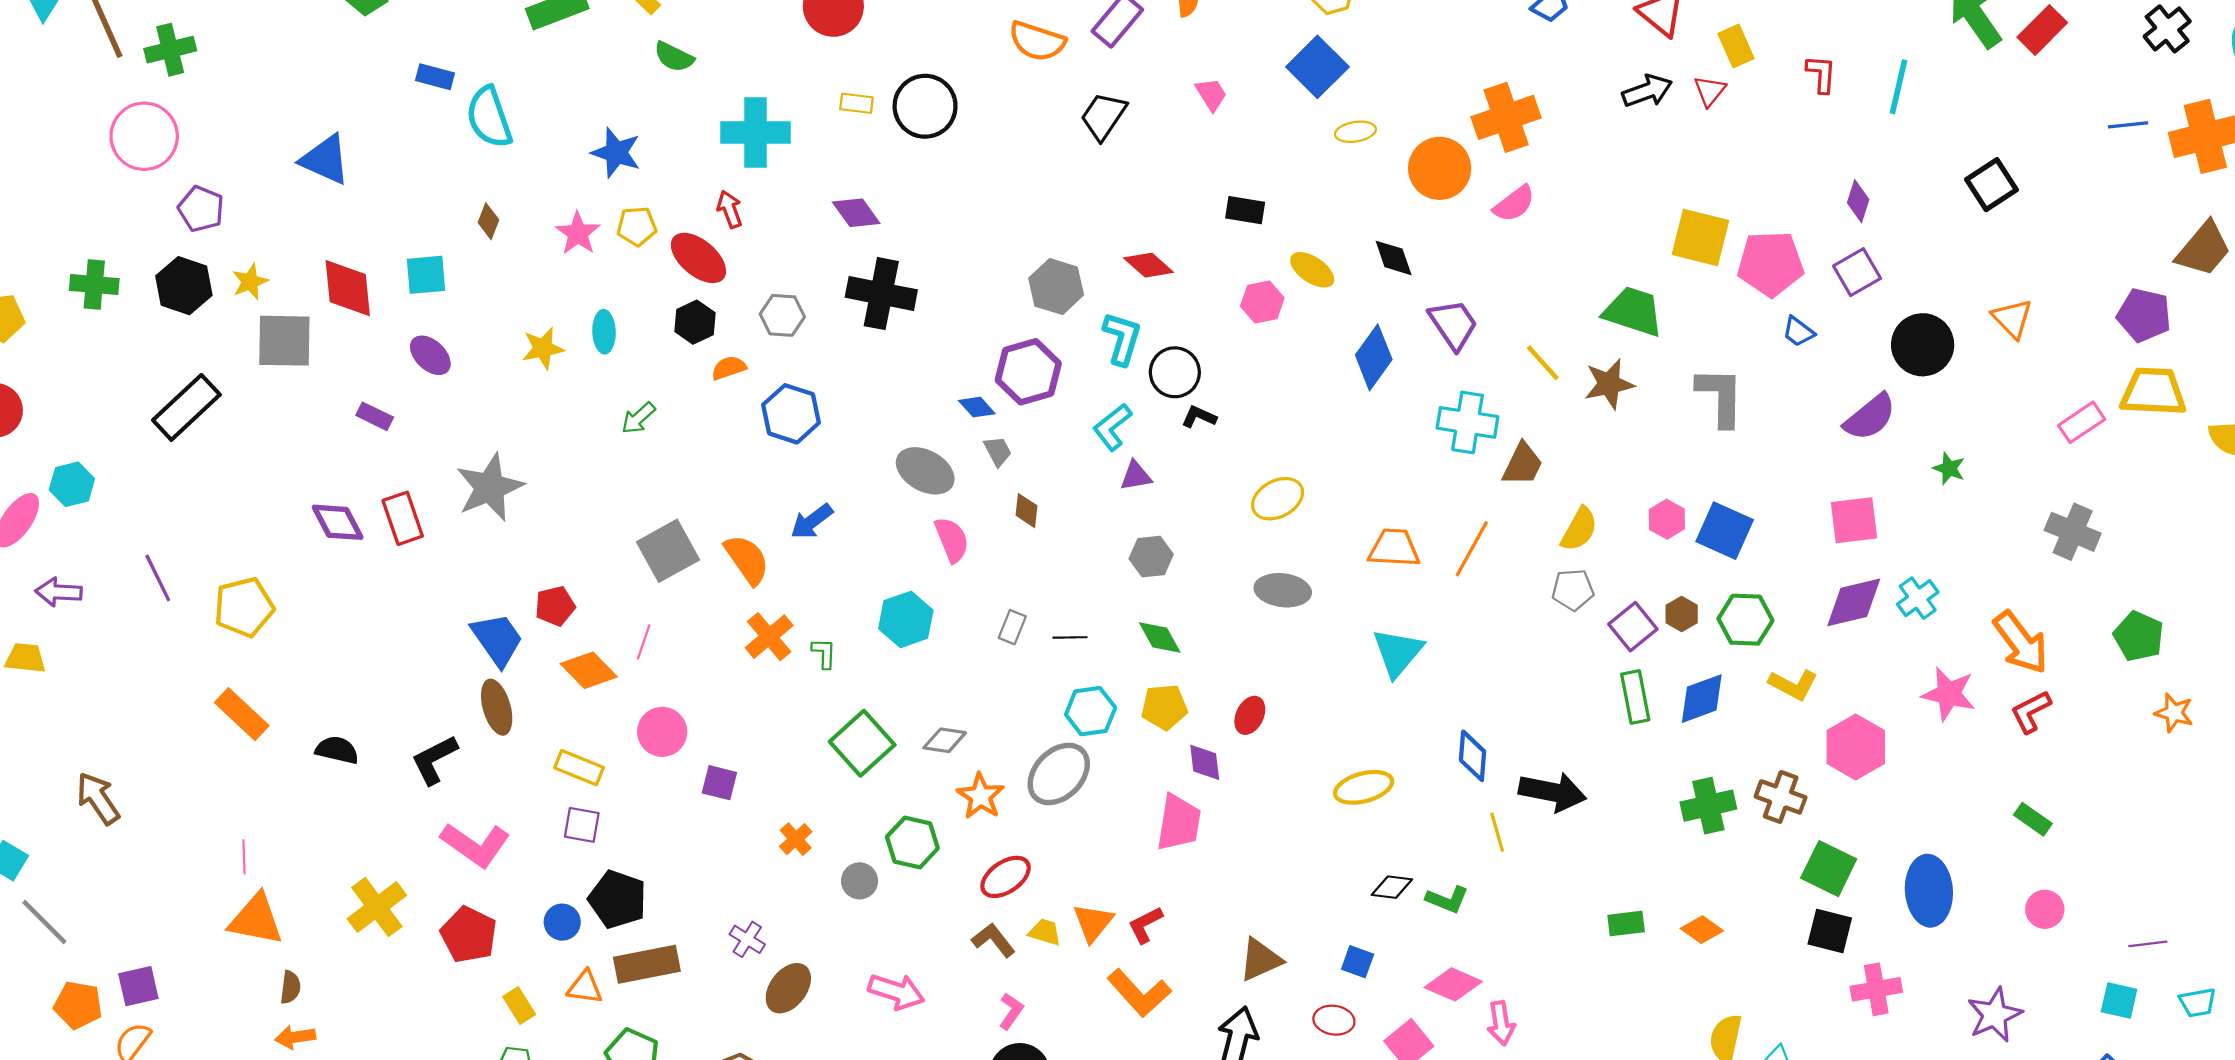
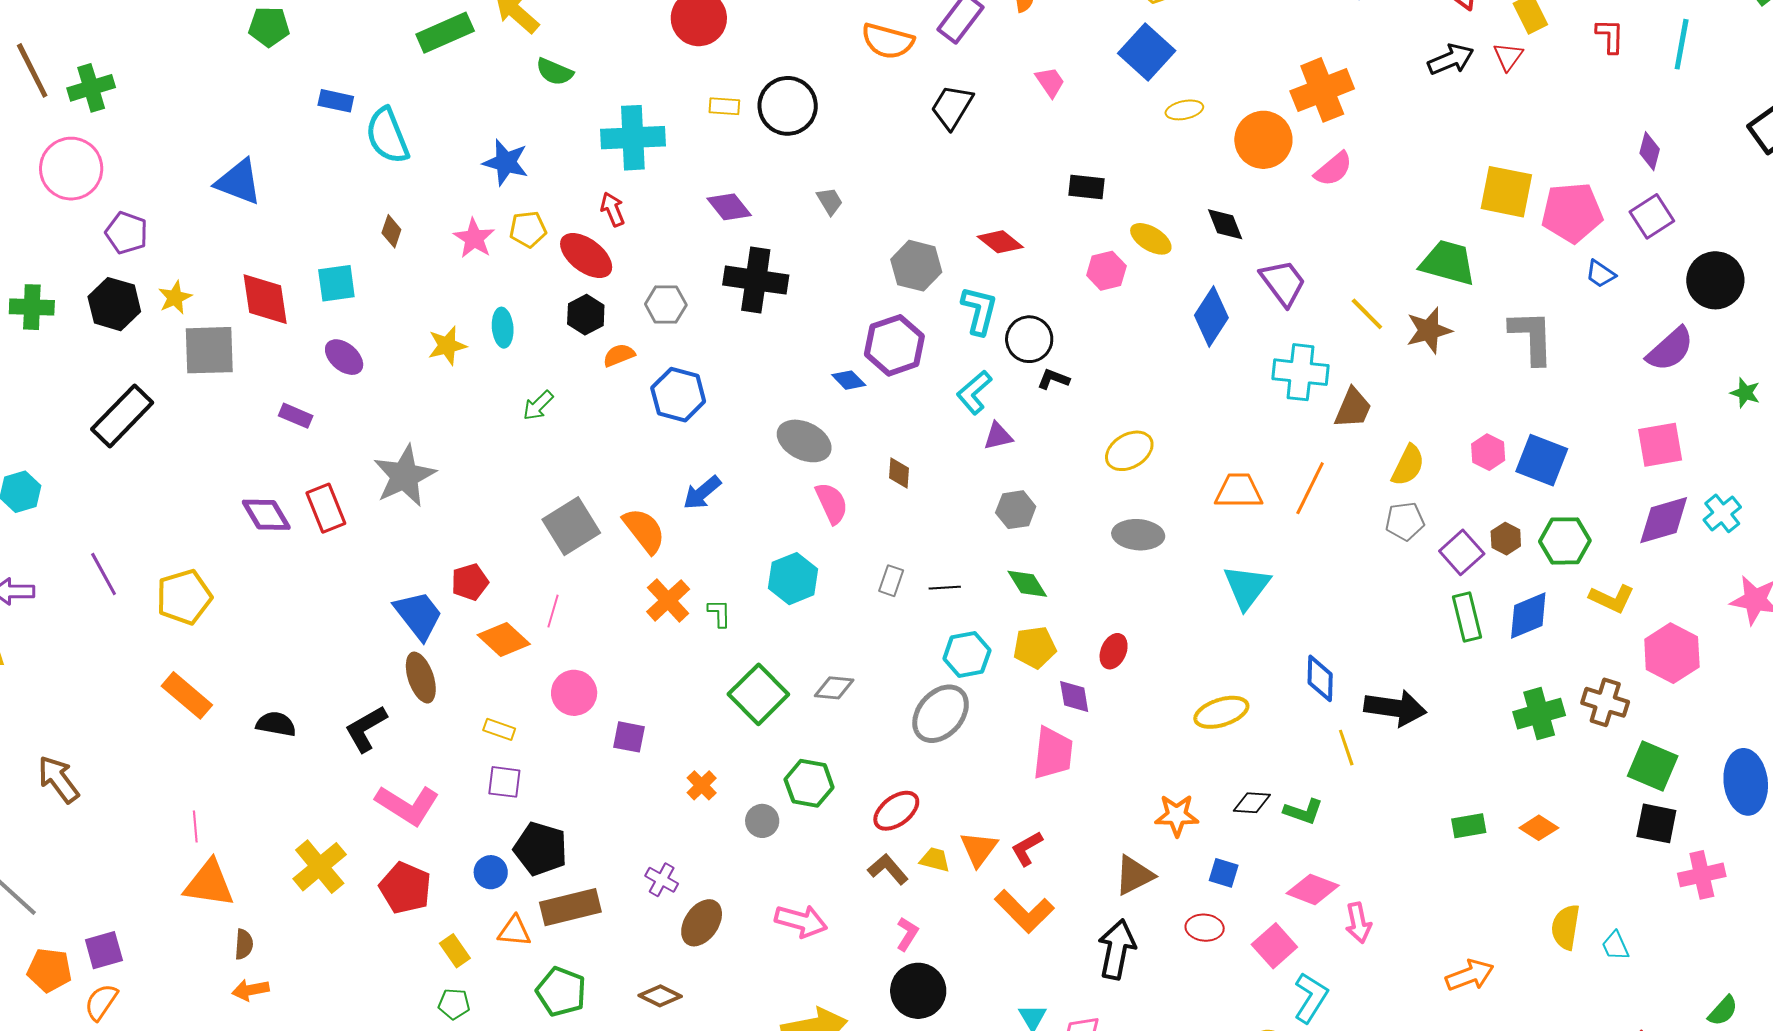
gray trapezoid: (998, 451) -> (830, 201), moved
yellow rectangle: (579, 768) -> (499, 729), size x0.7
orange star: (980, 796) -> (1177, 815), moved, turned -30

